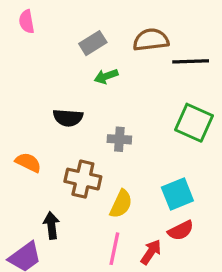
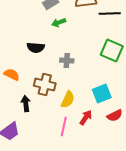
black arrow: (51, 225) -> (26, 104), moved
red semicircle: (181, 230) -> (115, 116), moved
red arrow: (151, 252) -> (86, 118), moved

